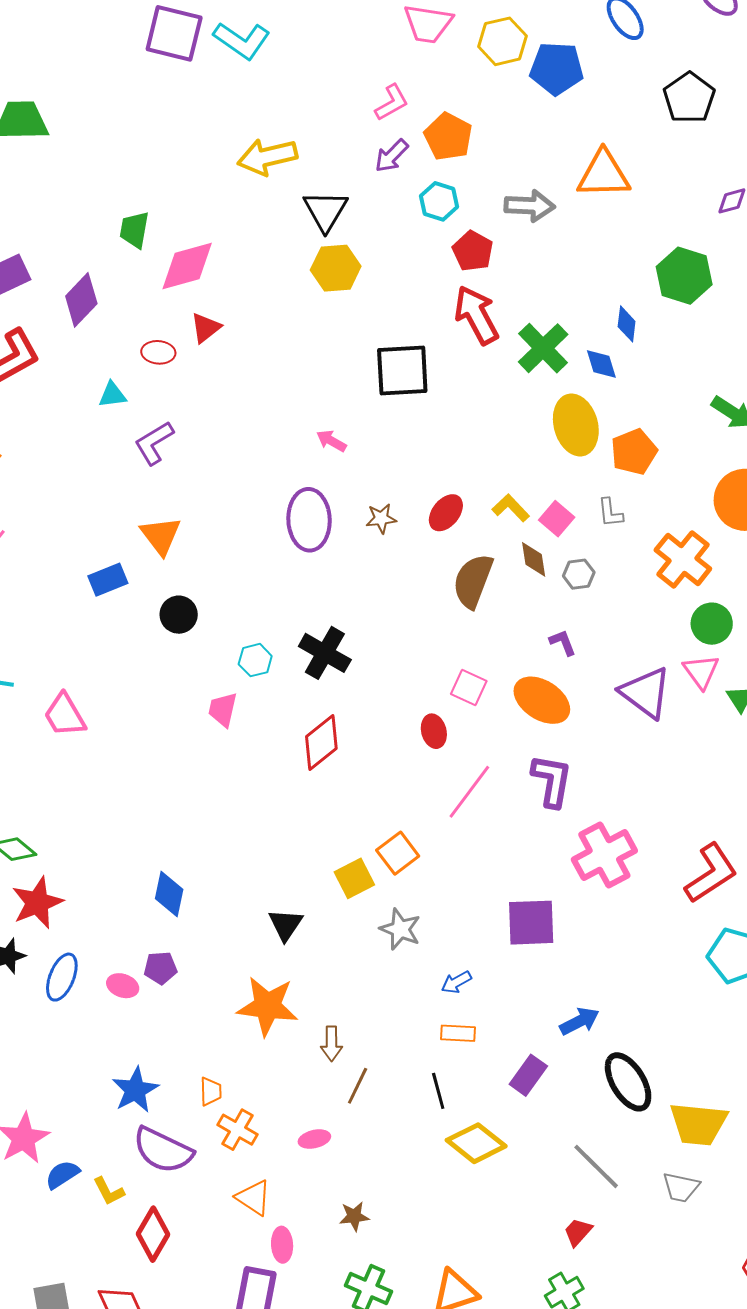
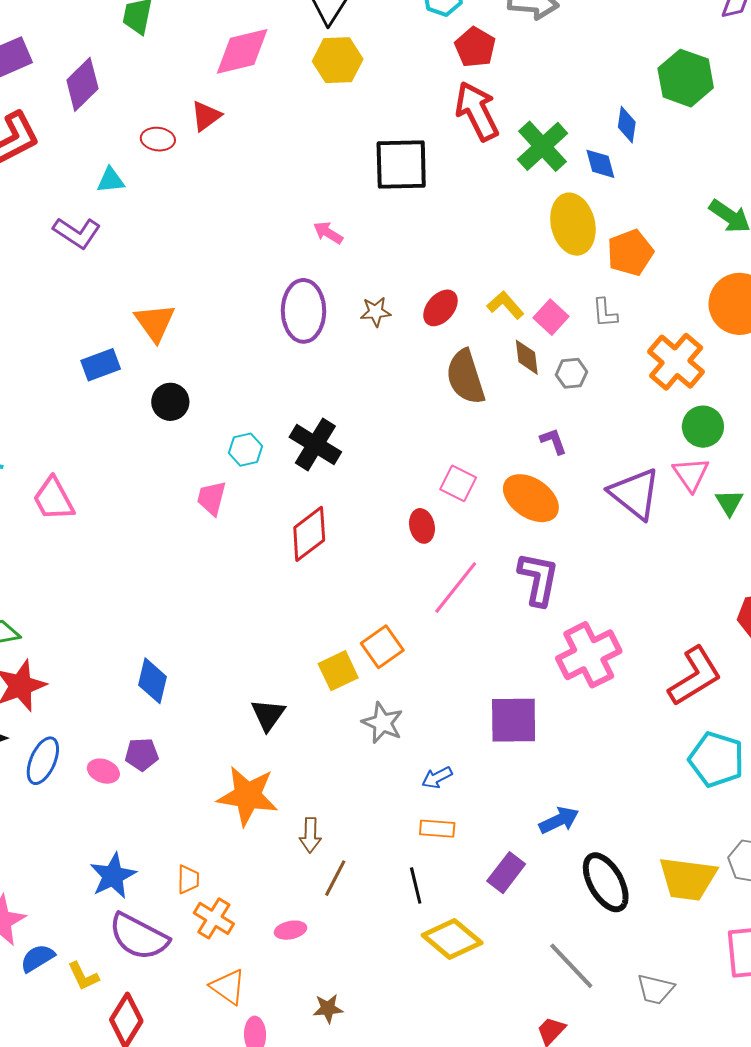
pink diamond: (187, 266) -> (242, 51), moved
purple L-shape: (154, 443) -> (77, 233), moved, turned -117
brown semicircle: (473, 581) -> (466, 377), turned -40
yellow trapezoid: (698, 1124) -> (688, 879), moved

